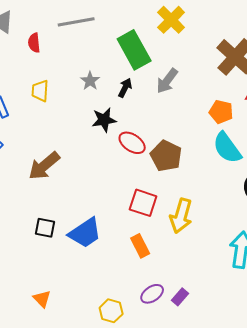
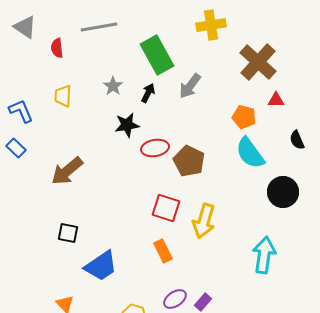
yellow cross: (171, 20) -> (211, 25), moved, turned 36
red ellipse: (132, 143) -> (155, 148), turned -44
blue trapezoid: (85, 233) -> (101, 266), moved

